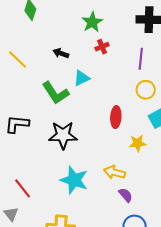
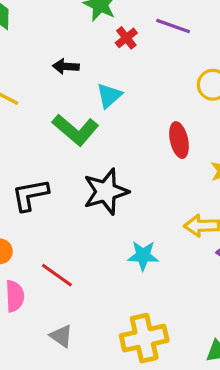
purple line: (141, 59) -> (173, 26), moved, turned -60
cyan star: (74, 180) -> (143, 256), size x0.7
red line: (23, 188) -> (57, 275), moved

